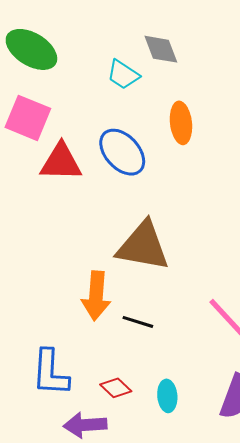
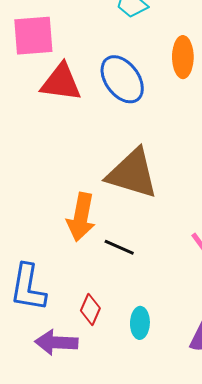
pink square: (28, 118) -> (33, 36), turned -33
red diamond: (116, 388) -> (90, 309), turned 64

